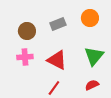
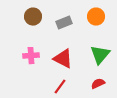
brown circle: (27, 31) -> (33, 17), moved

